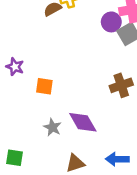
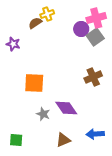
purple star: (15, 67) -> (13, 44), moved
orange square: (44, 86) -> (34, 83), size x1.5

